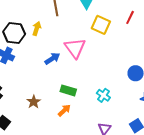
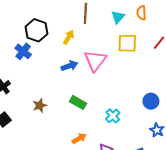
yellow square: (101, 25) -> (127, 43), turned -36
yellow arrow: (37, 29) -> (69, 37), moved
orange arrow: (64, 110) -> (79, 138), moved

